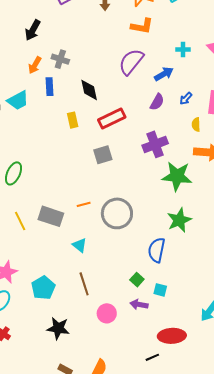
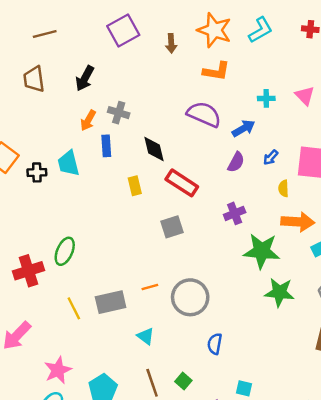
purple semicircle: (131, 62) -> (204, 114), turned 76
cyan trapezoid: (18, 100) -> (68, 163), turned 105
red rectangle: (112, 118) -> (182, 183), turned 60
purple cross: (155, 144) -> (235, 213), size x0.7
gray rectangle: (51, 216) -> (111, 302), turned -30
green star: (179, 220) -> (279, 292), moved, turned 30
blue semicircle: (157, 250) -> (215, 344), moved, size x0.7
green square: (137, 280) -> (183, 381), moved

